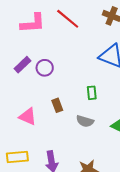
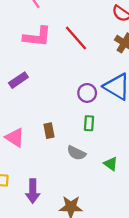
purple circle: (45, 68) -> (87, 93), moved

